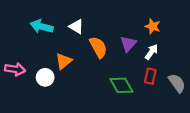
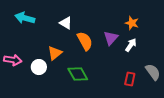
cyan arrow: (42, 26) -> (25, 18), moved
red rectangle: (150, 76) -> (130, 79), moved
green diamond: (121, 85) -> (78, 74), moved

